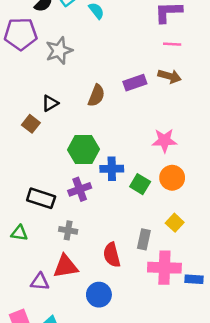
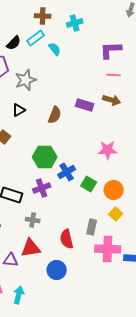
purple rectangle: (135, 83) -> (85, 105), turned 36
black triangle: (50, 103) -> (19, 110), moved
blue cross: (112, 169) -> (67, 172), turned -30
orange circle: (172, 178) -> (114, 190), moved

